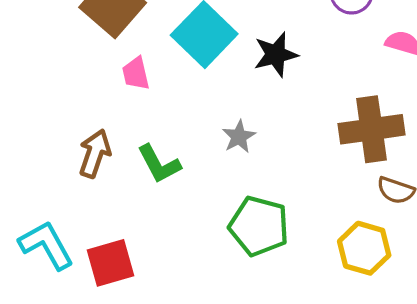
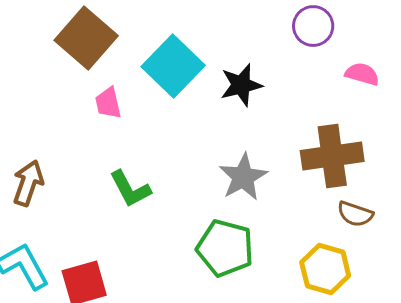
gray star: (239, 137) -> (243, 177), moved, size x1.5
brown arrow: (95, 153) -> (28, 183), moved

